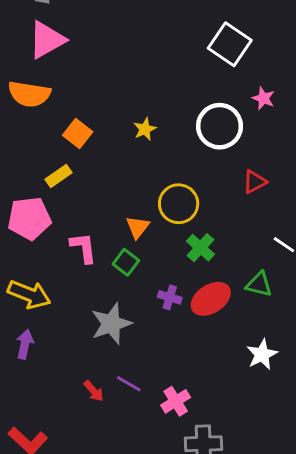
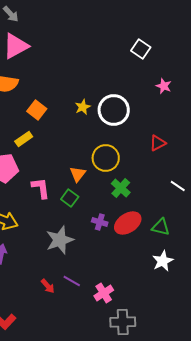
white square: (230, 44) -> (141, 49), size x0.7
white circle: (220, 126) -> (114, 110), moved
green triangle: (259, 284) -> (161, 227), moved

